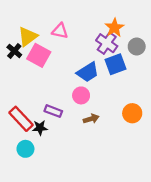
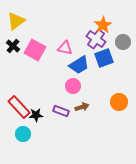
pink triangle: (60, 31) -> (65, 48), moved
yellow triangle: (28, 36) -> (16, 21), moved
purple rectangle: (53, 111) -> (61, 111), moved

